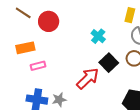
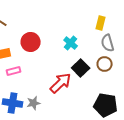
red circle: (49, 21) -> (31, 42), moved

